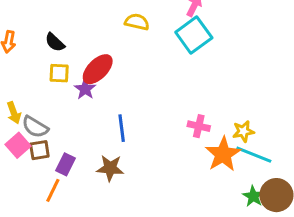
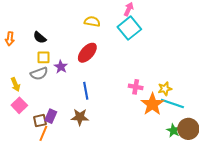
red ellipse: (98, 69) -> (87, 53), moved
gray semicircle: (35, 127) -> (39, 74), moved, turned -48
brown square: (39, 150) -> (40, 121), moved

